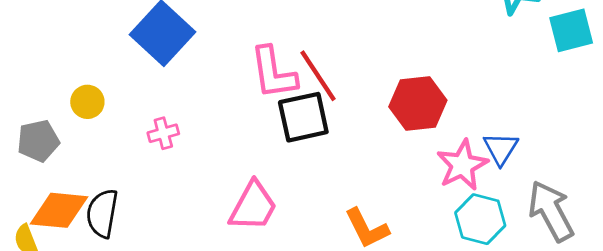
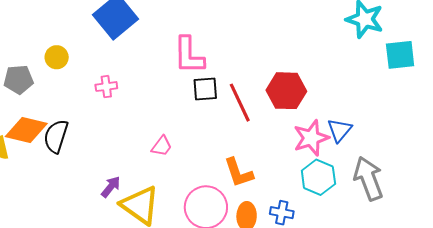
red line: (318, 76) -> (240, 103), moved
black square: (303, 117) -> (205, 89), size x0.7
pink trapezoid: (253, 206) -> (162, 146), size x0.6

